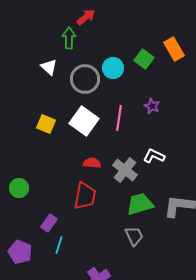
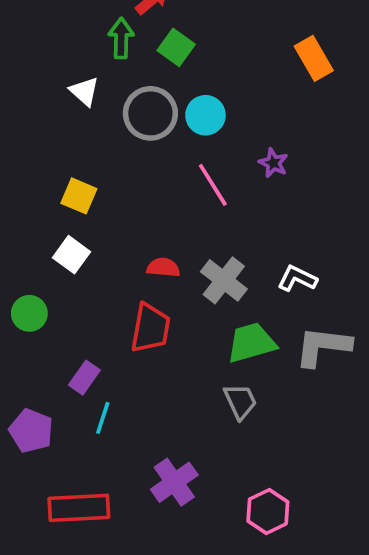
green square: (144, 59) -> (176, 47), moved
cyan circle: (113, 68) -> (205, 115), moved
pink line: (119, 118) -> (213, 185), turned -40
white square: (84, 121) -> (72, 255), moved, size x0.7
white L-shape: (154, 156) -> (297, 279), moved

